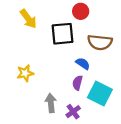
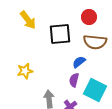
red circle: (81, 11) -> (89, 17), moved
blue semicircle: (83, 64) -> (79, 62), turned -72

